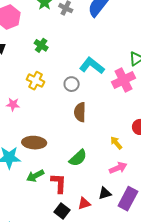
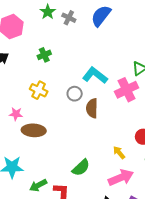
green cross: (41, 45) -> (44, 55), turned 32
brown semicircle: (80, 112) -> (92, 108), moved
brown ellipse: (34, 143) -> (34, 130), moved
pink arrow: (118, 168) -> (121, 178), size x1.4

